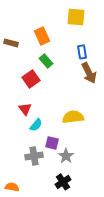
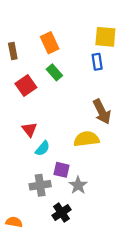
yellow square: (76, 17) -> (105, 37), moved
brown rectangle: (11, 43) -> (13, 51), turned 64
brown arrow: (89, 73) -> (102, 112), moved
red square: (31, 79) -> (26, 85), moved
black cross: (63, 182) -> (62, 213), moved

